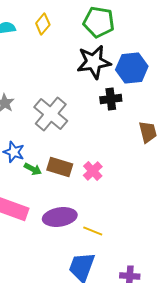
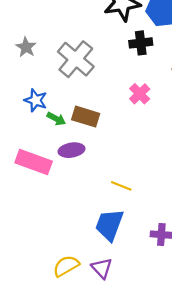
pink cross: (93, 171) -> (140, 94), moved
purple ellipse: (60, 217) -> (71, 150), moved, size x0.7

